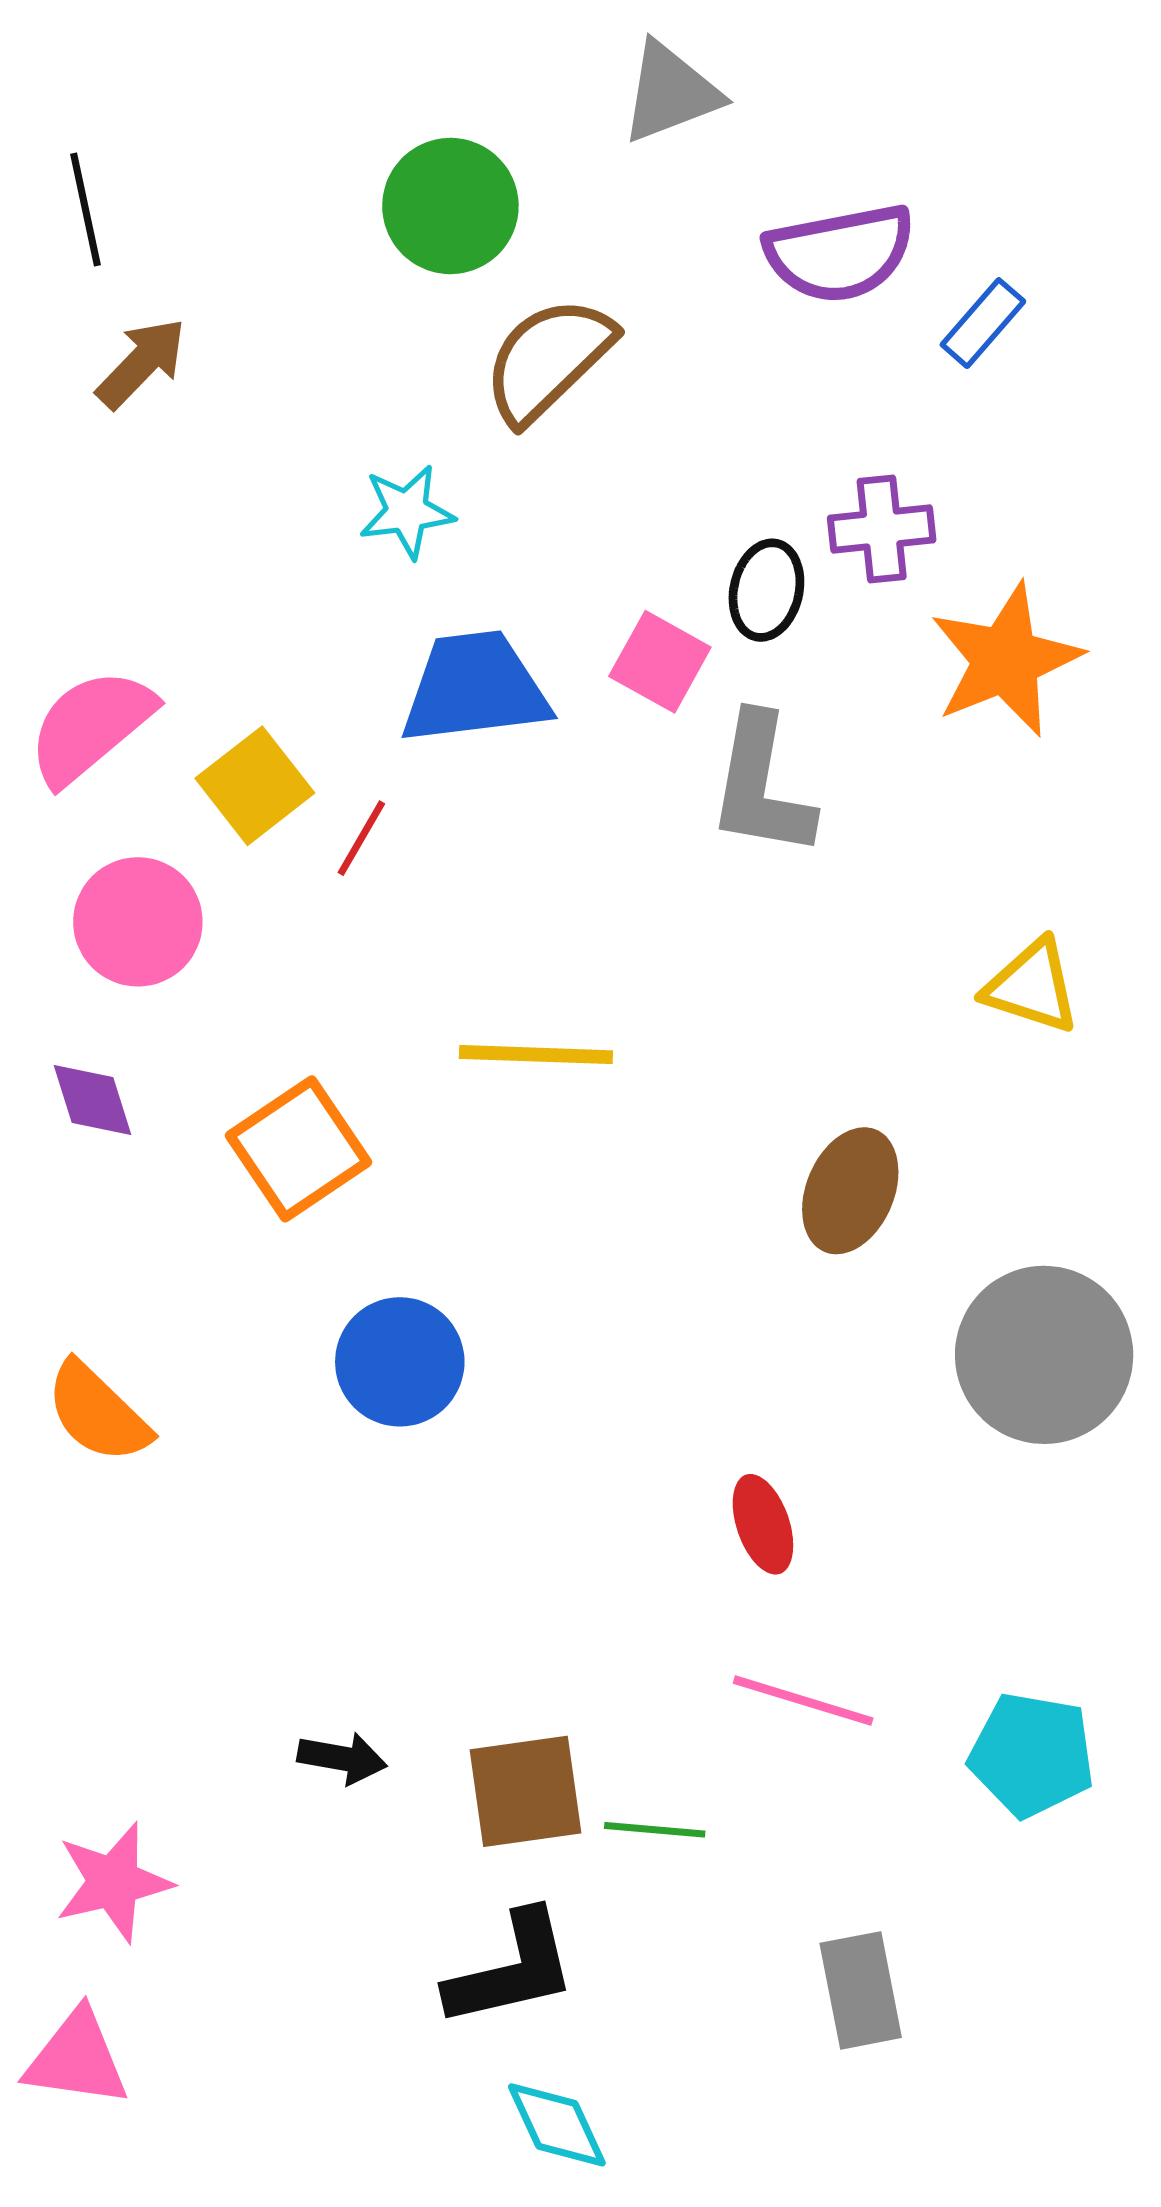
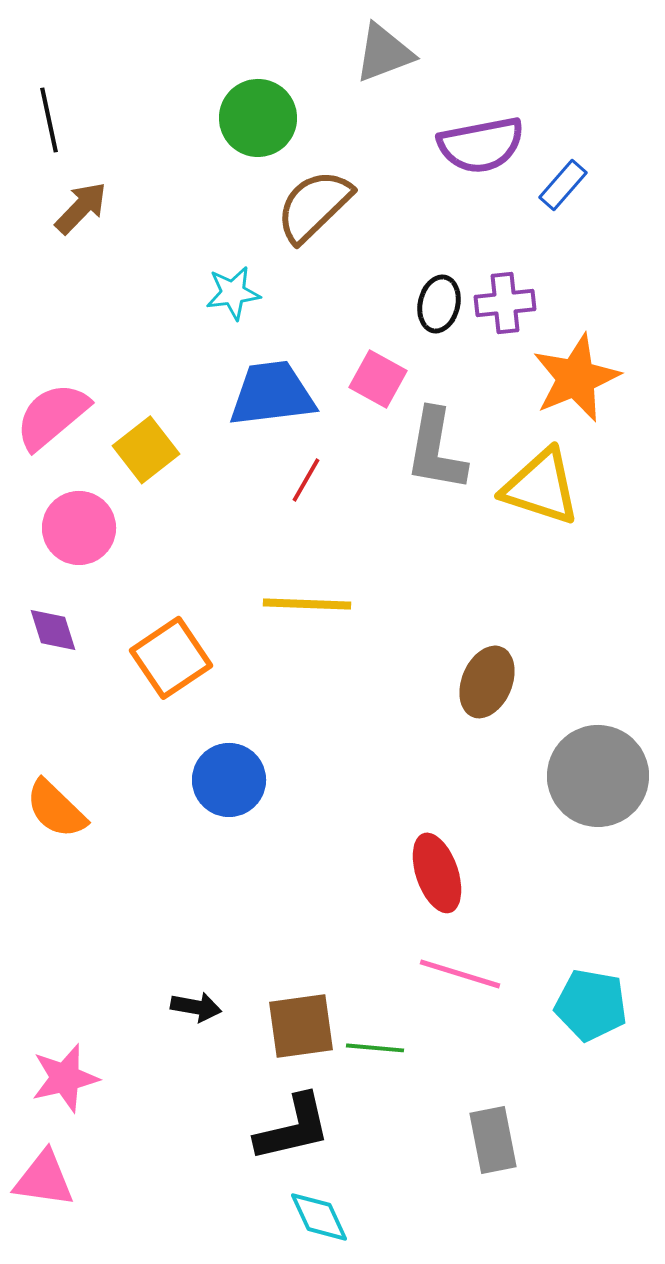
black ellipse: (766, 590) -> (439, 304), moved
red line: (361, 838) -> (306, 480), moved
yellow triangle: (1032, 986) -> (541, 487), moved, size x1.4
red ellipse: (763, 1524) -> (437, 873), size x1.4

